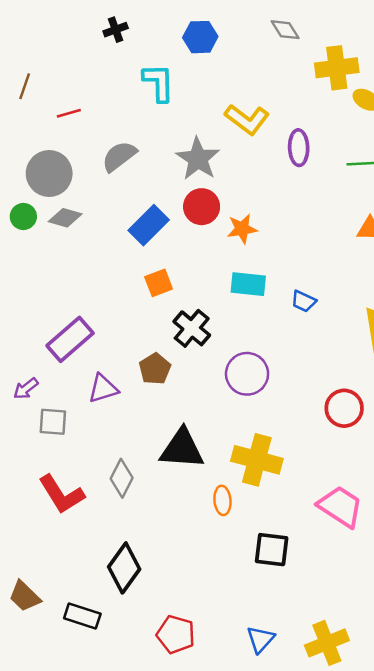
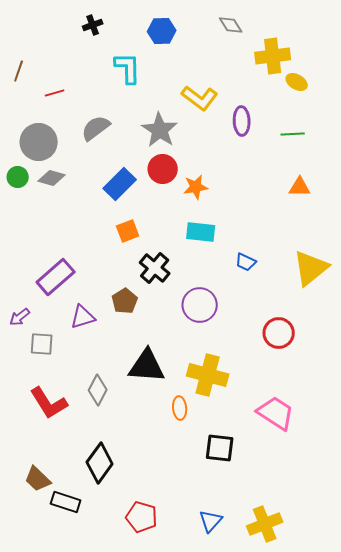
blue trapezoid: (304, 301) -> (246, 262), moved
brown trapezoid: (25, 596) -> (38, 479), moved

